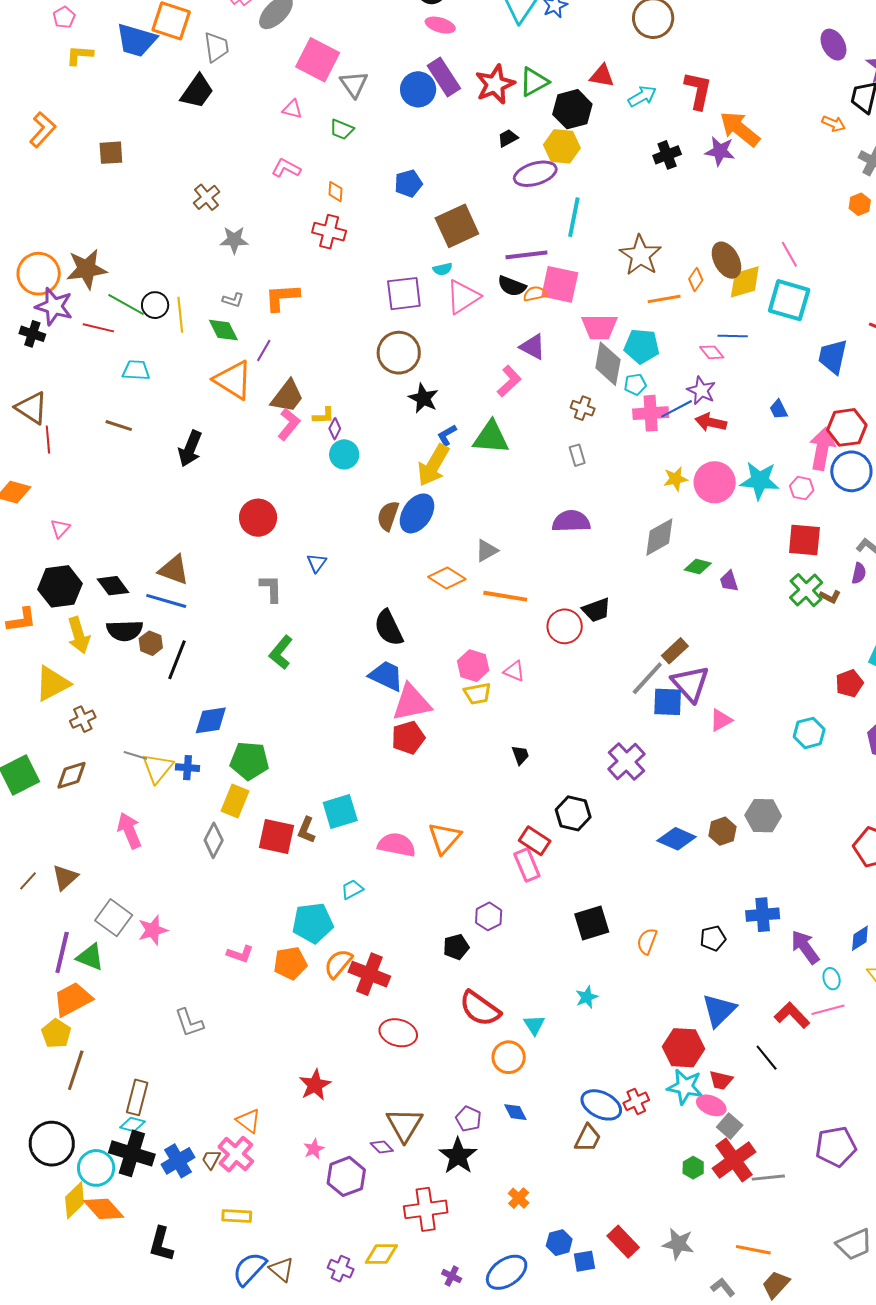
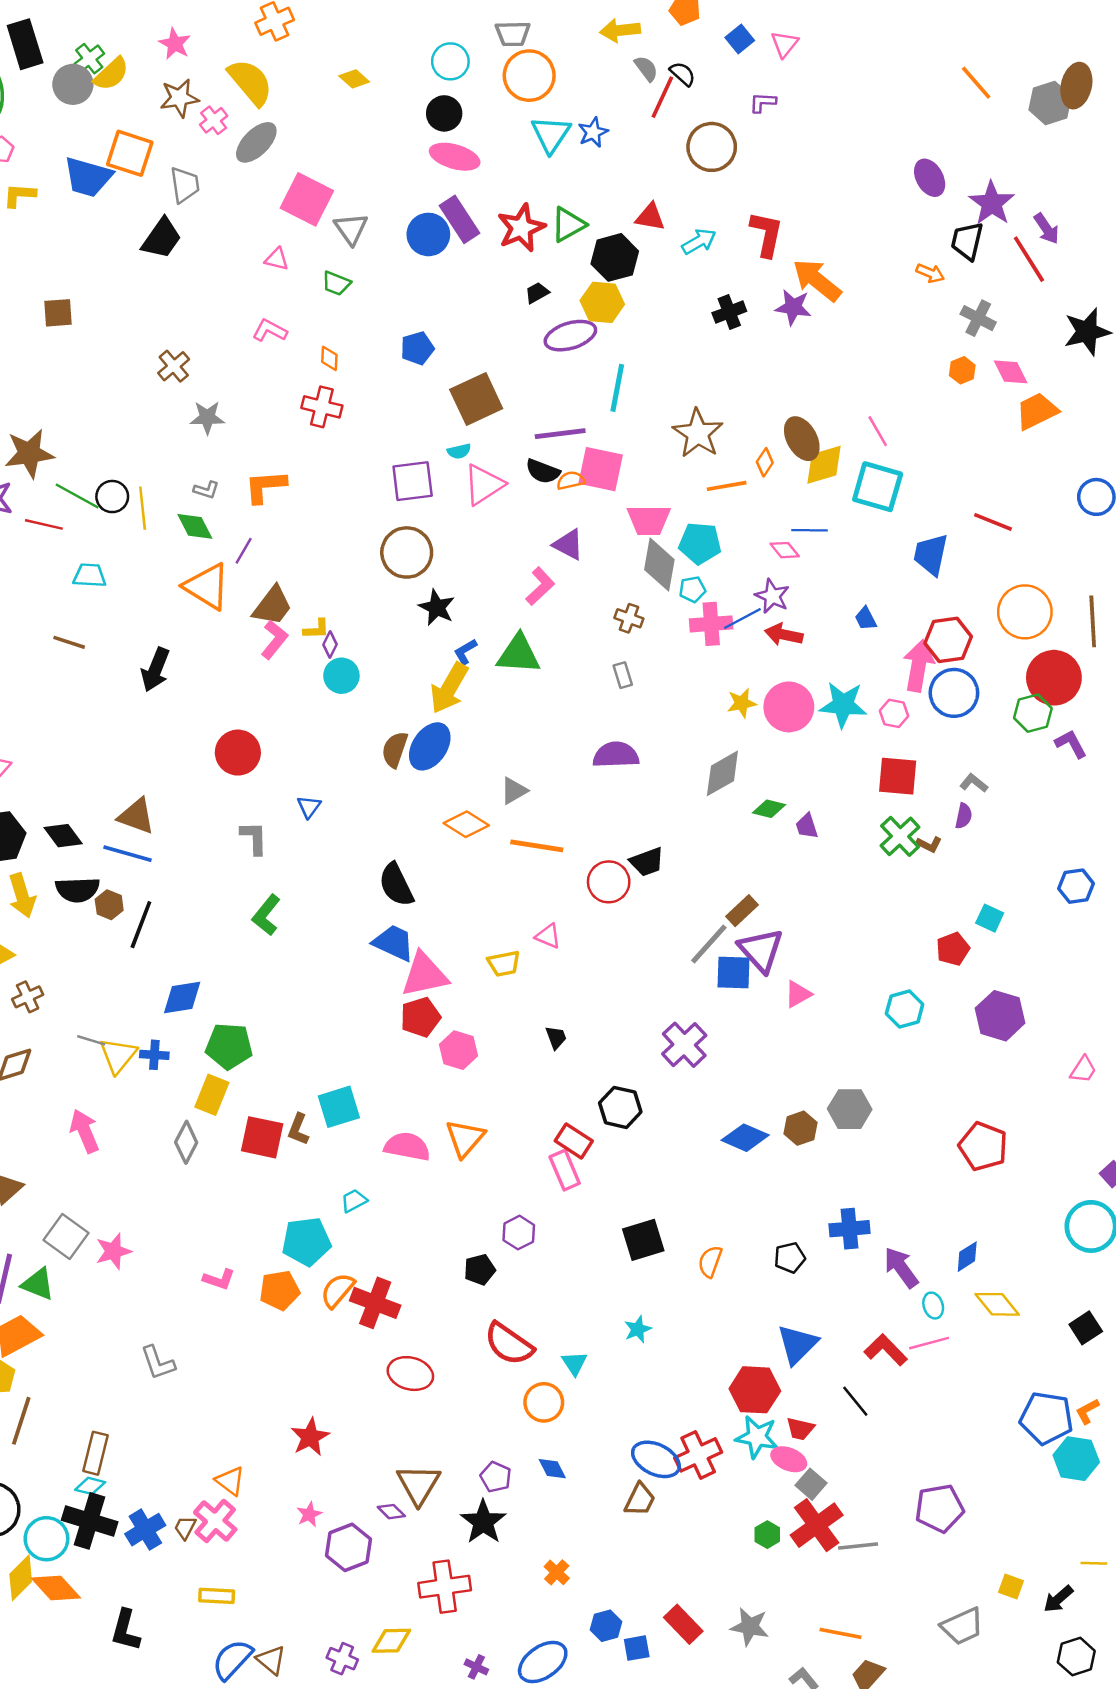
pink ellipse: (440, 25) -> (455, 157), size x1.4
pink hexagon: (473, 666) -> (459, 1050), moved
red cross: (636, 1101) -> (698, 1455), size x1.5

